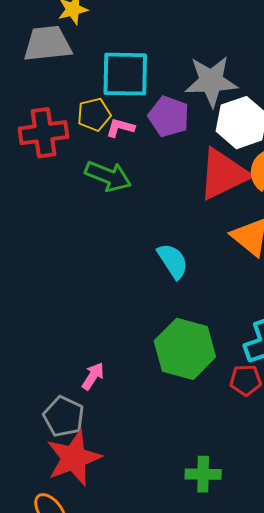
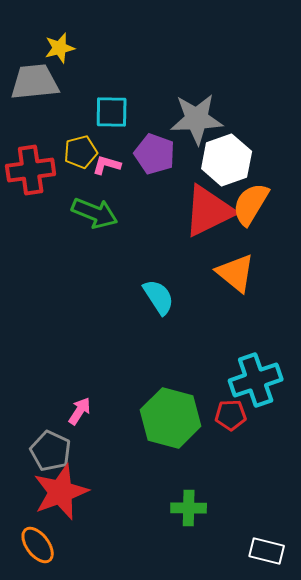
cyan square: (125, 74) -> (112, 112), size x0.7
green hexagon: (185, 349) -> (171, 418), moved

